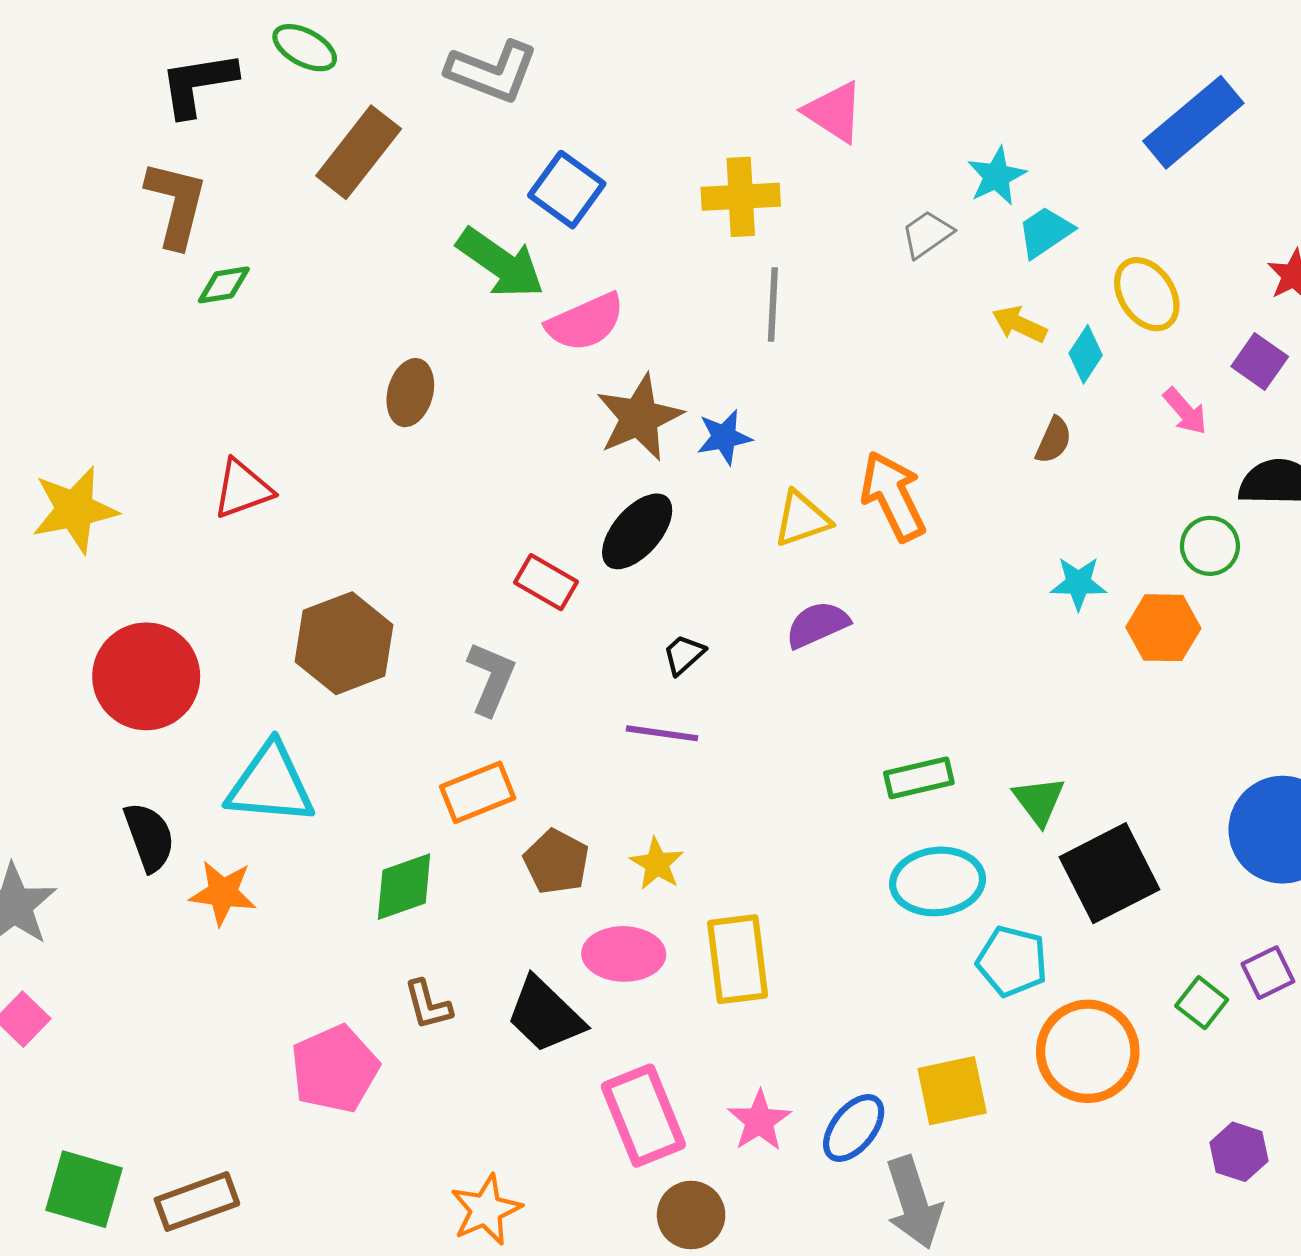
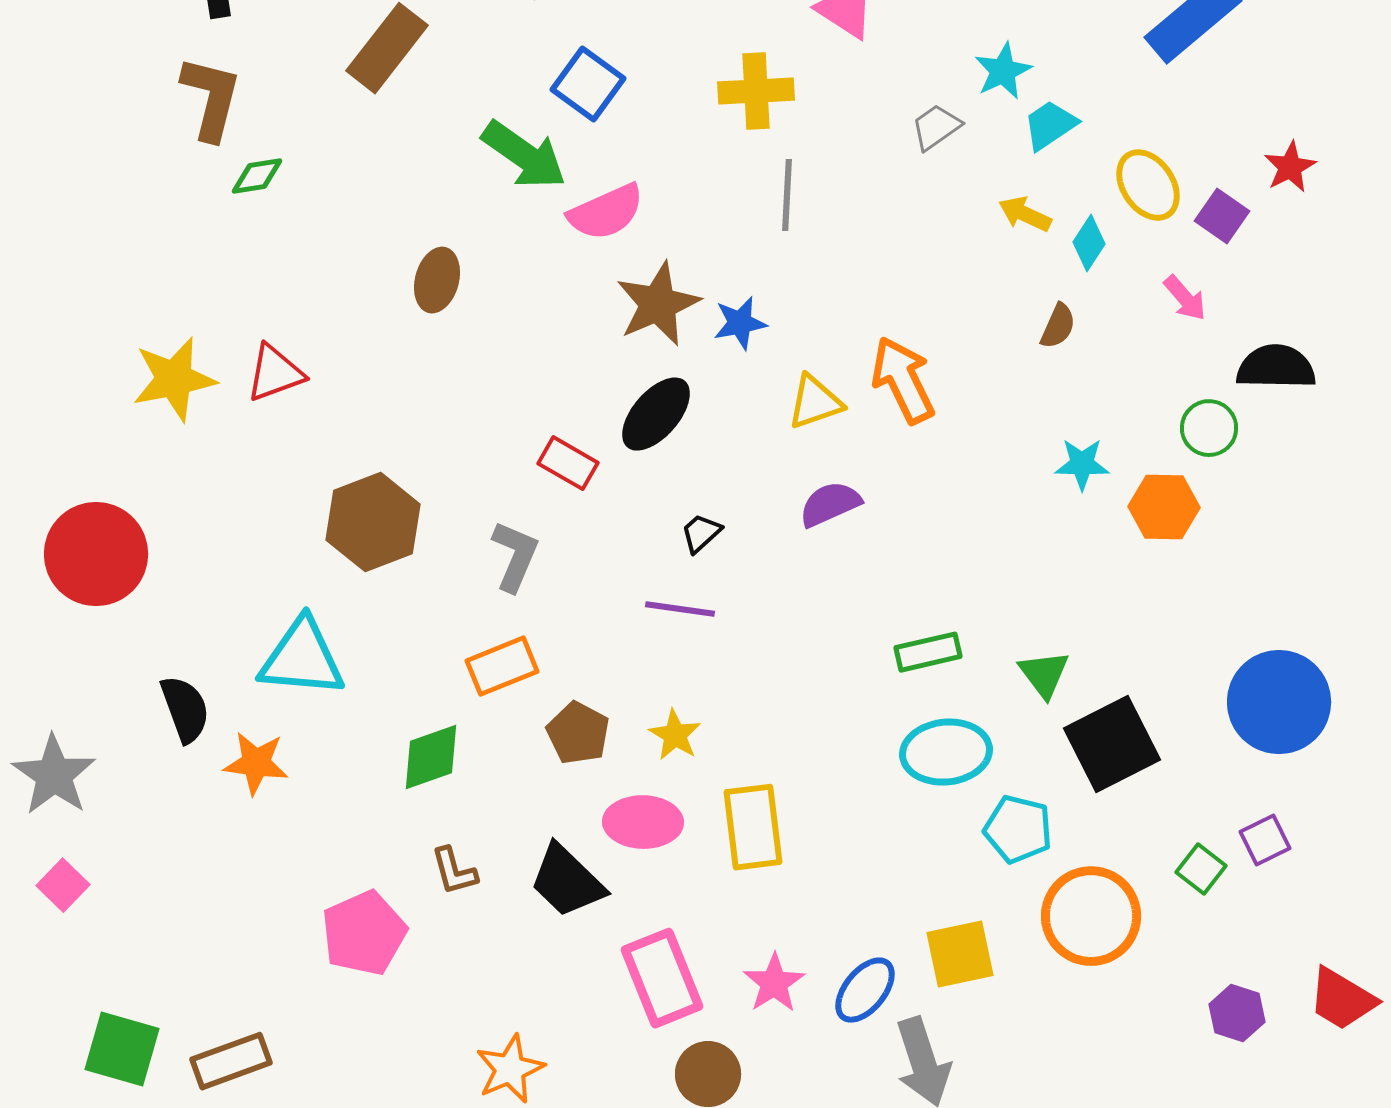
purple square: (1260, 361) -> (1222, 216), moved
yellow star: (75, 510) -> (174, 379), moved
red circle: (146, 676) -> (96, 554), moved

